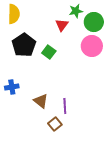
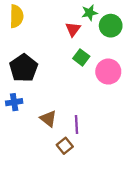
black pentagon: (24, 45) -> (24, 68), moved
pink circle: (92, 46) -> (108, 72), moved
green square: (49, 52) -> (81, 57), moved

